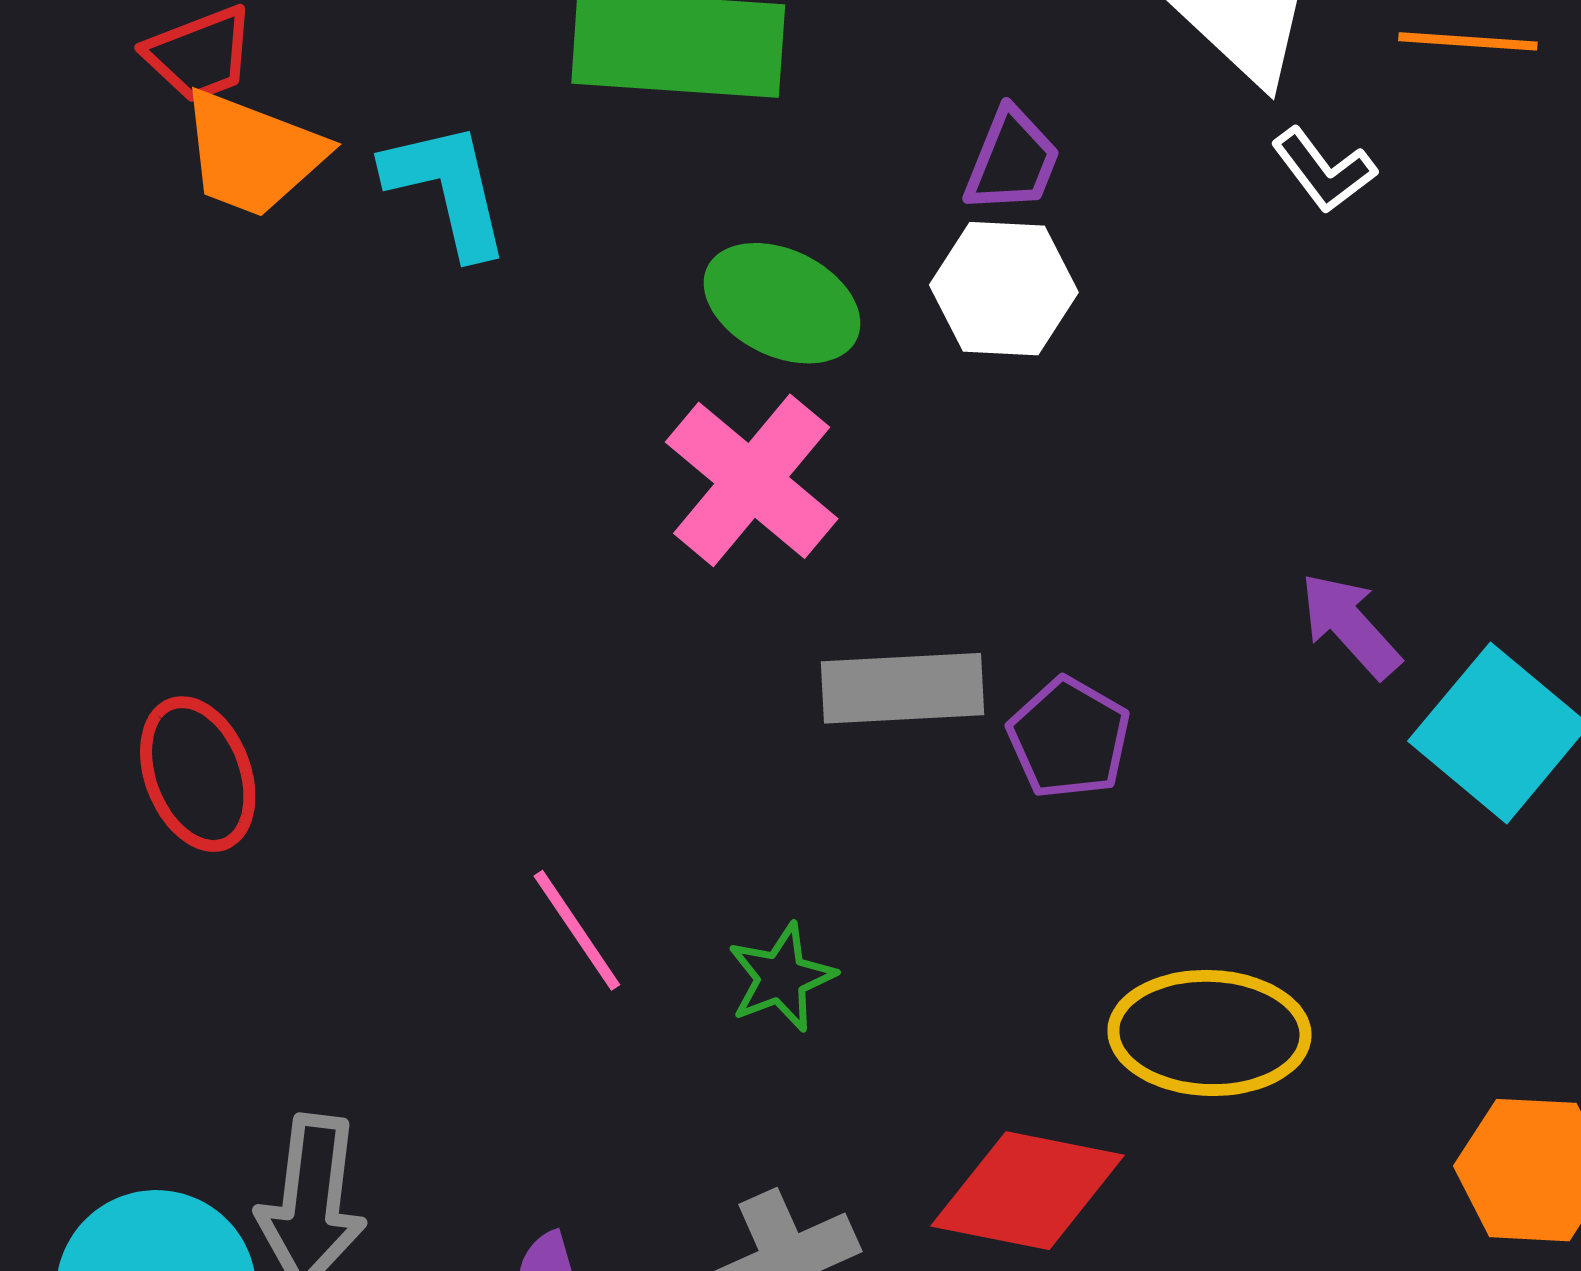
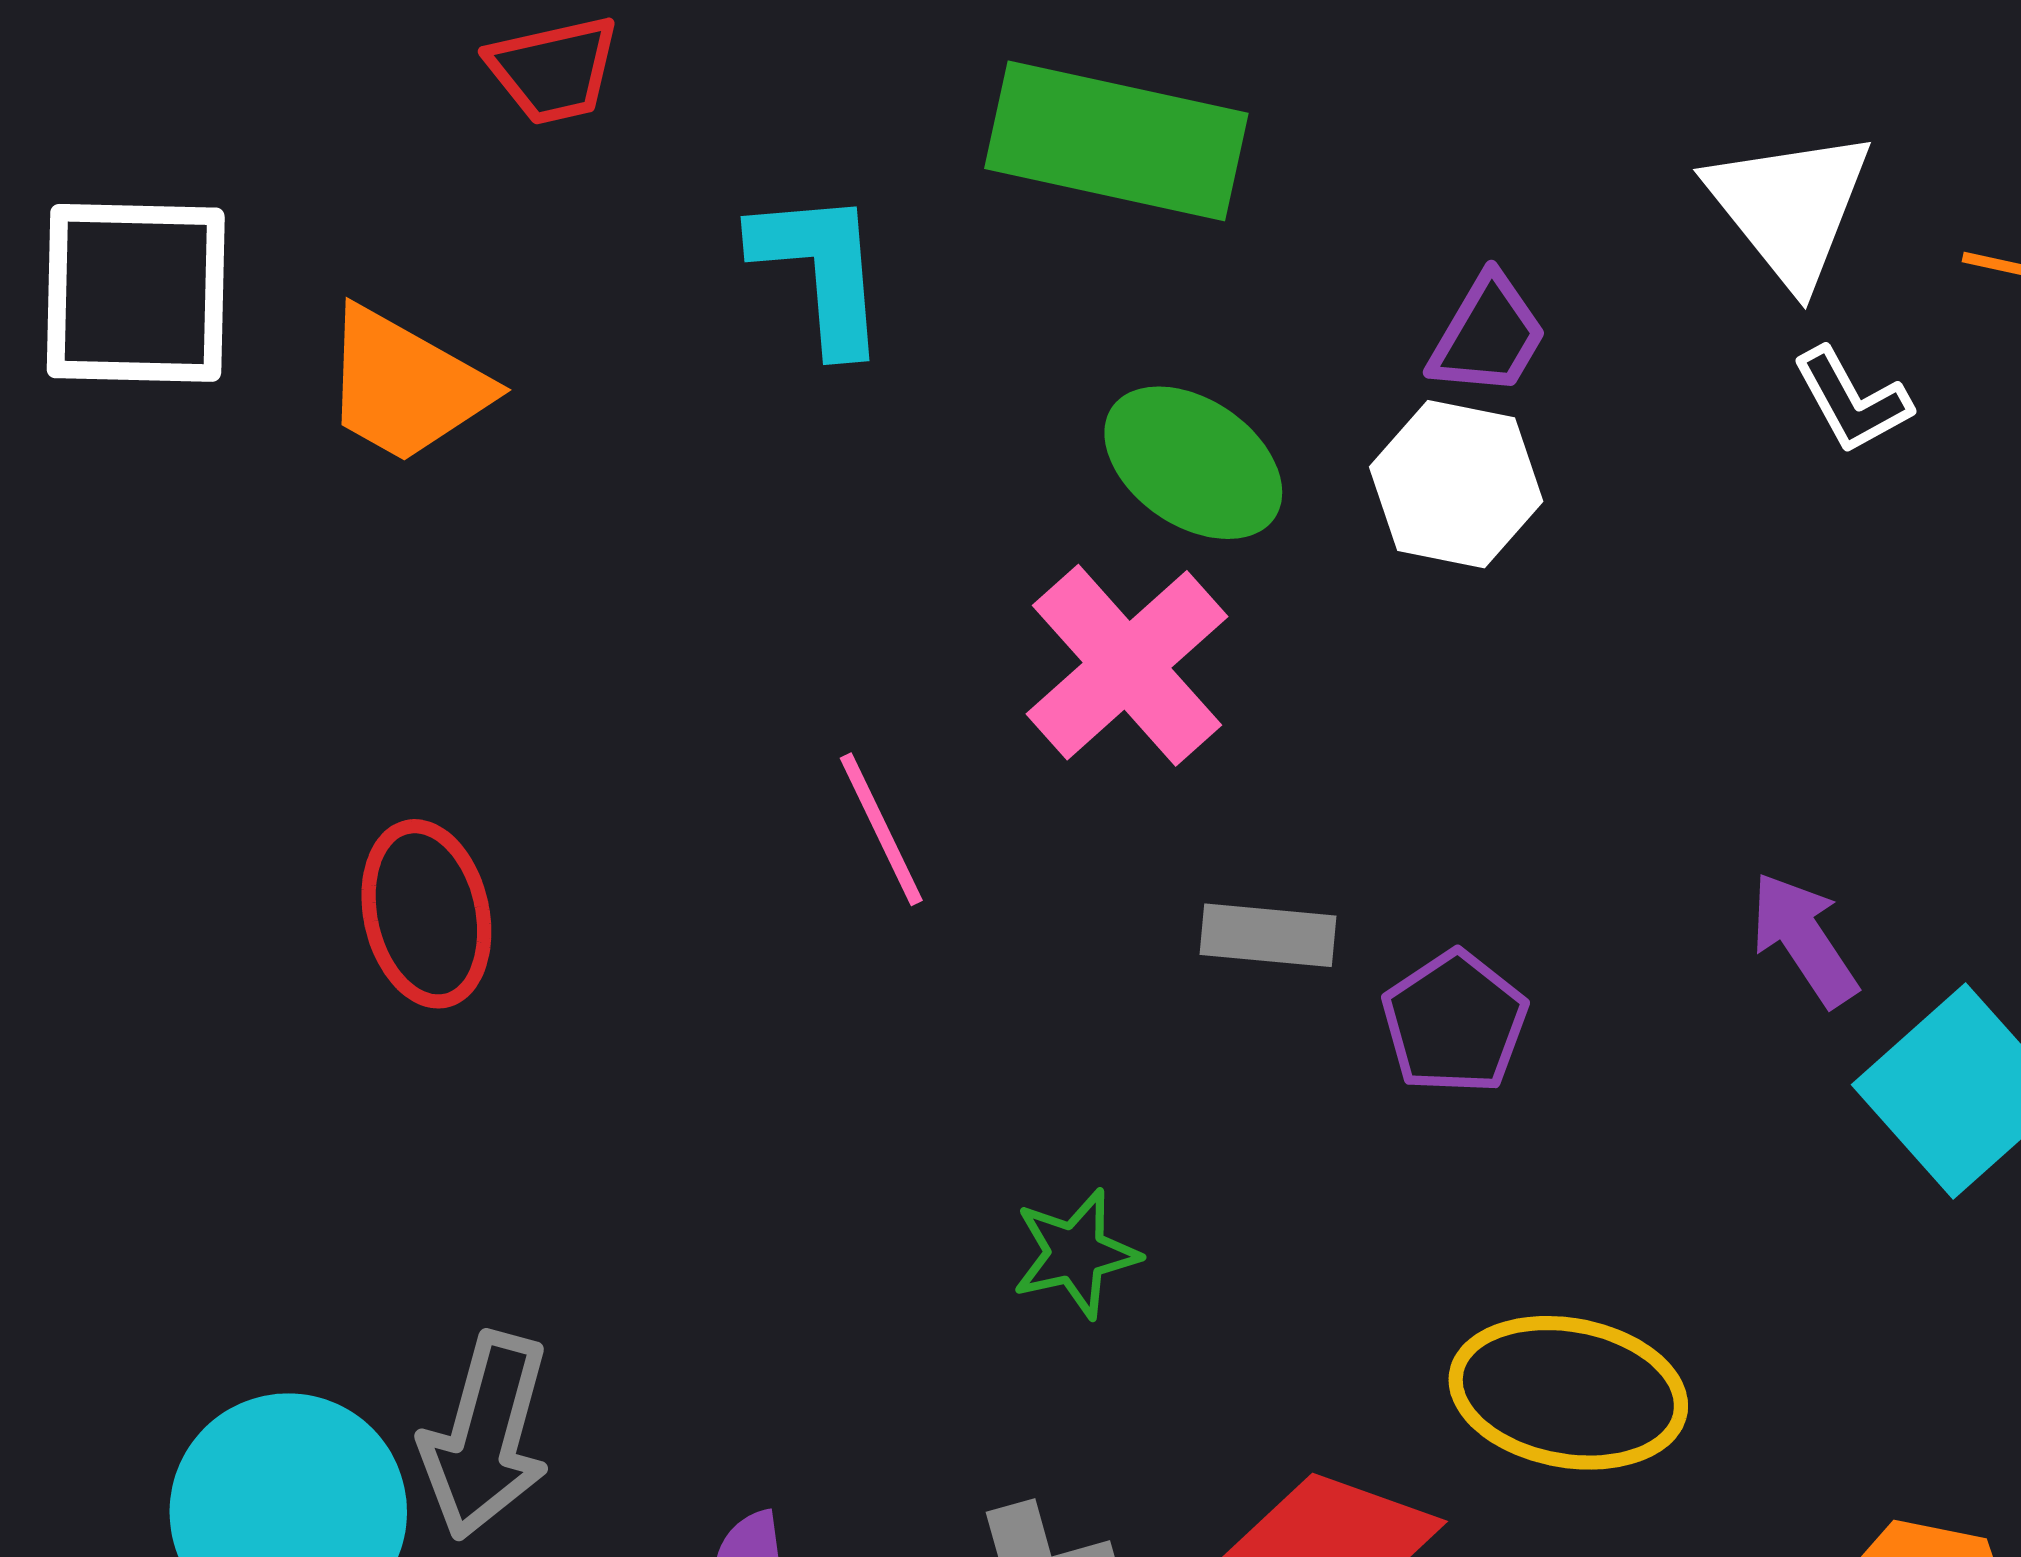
orange trapezoid: (252, 154) -> (405, 386), moved
gray rectangle: (903, 688) -> (1268, 935), size x0.7
pink line: (577, 930) -> (881, 829), moved

